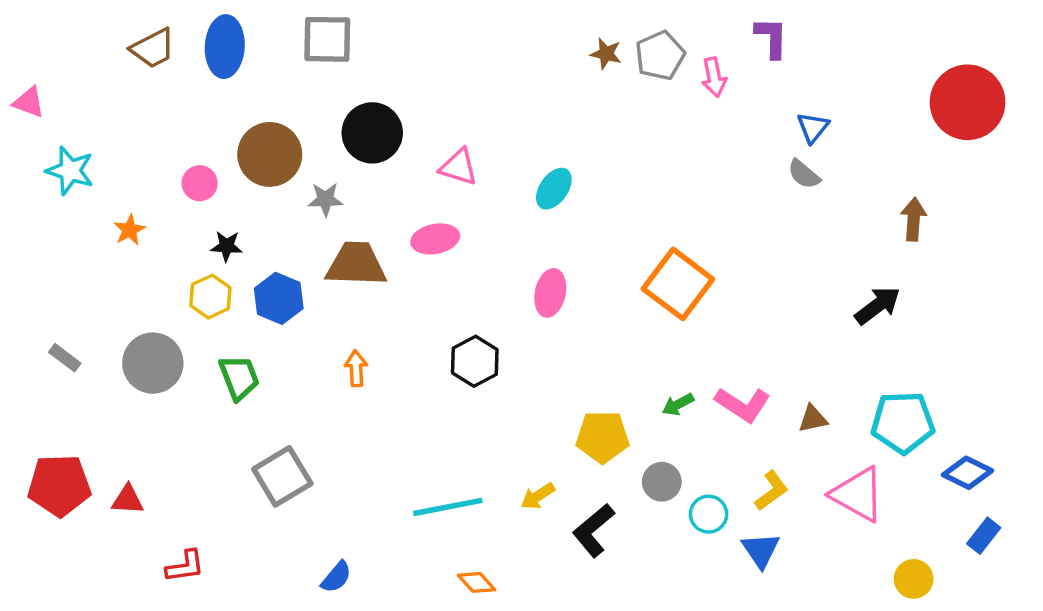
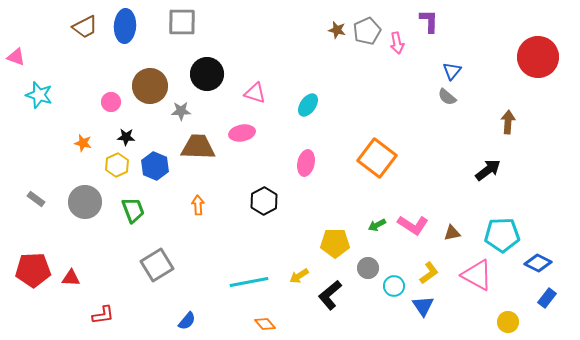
orange star: (129, 230) -> (83, 143), moved, turned -30

